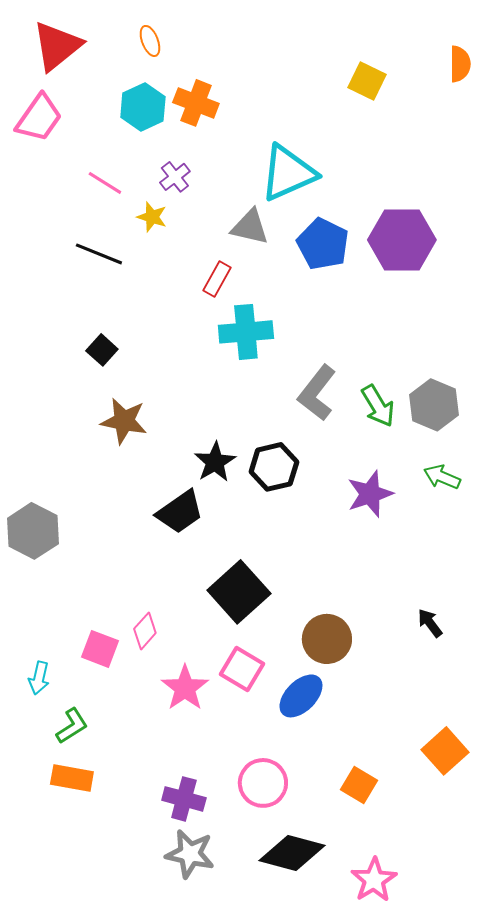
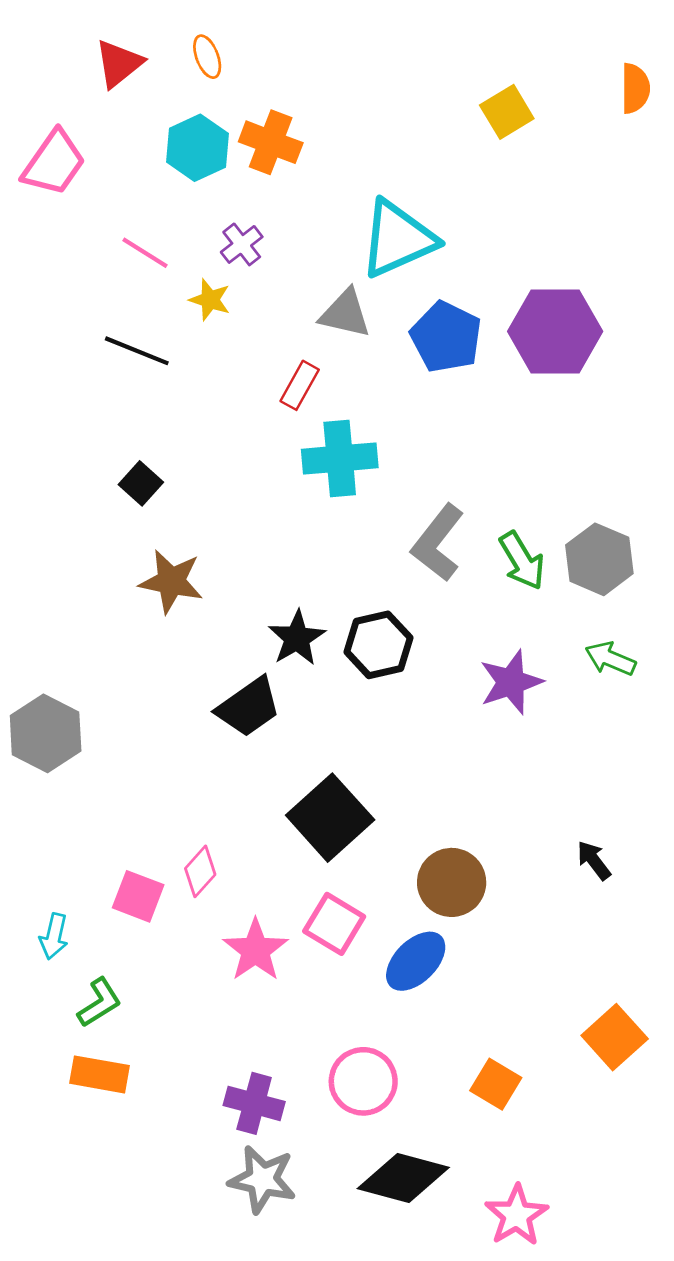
red triangle: (57, 46) -> (119, 64), moved, size x0.7
yellow square: (367, 81) -> (507, 112), turned 33

